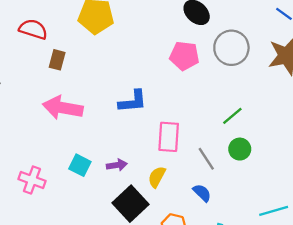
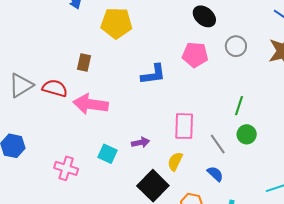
red semicircle: (33, 29) -> (55, 88), moved
gray circle: (231, 48) -> (236, 46), size x0.7
blue L-shape: (133, 101) -> (153, 74), moved
green line: (232, 116) -> (239, 106), turned -30
purple arrow: (117, 165) -> (141, 143), moved

